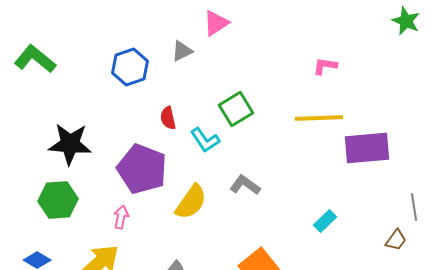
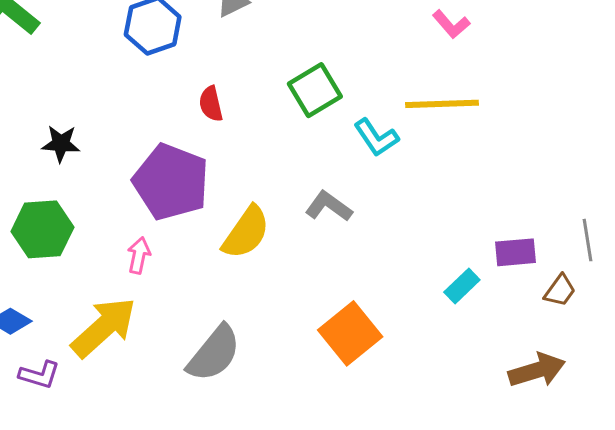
pink L-shape: (325, 66) -> (451, 24), turned -140
cyan L-shape: (205, 140) -> (376, 138), moved
black star: (70, 144) -> (61, 144), size x0.6
purple rectangle: (367, 148) -> (515, 252), moved, size x0.6
cyan rectangle: (325, 221) -> (462, 286), moved

